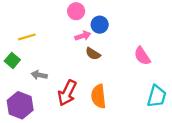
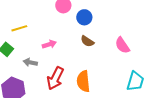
pink arrow: (83, 36) -> (49, 44), moved
brown semicircle: (93, 54) -> (87, 41), moved

